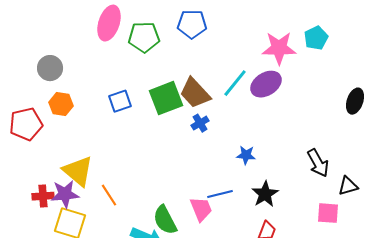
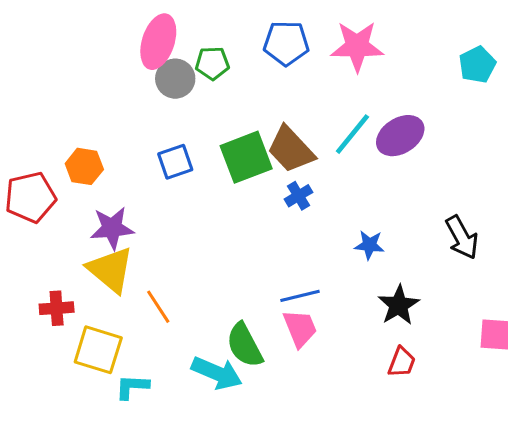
green pentagon: (144, 37) -> (212, 63), size x0.7
pink star: (279, 48) -> (357, 46), moved
gray circle: (50, 68) -> (175, 79), moved
black arrow: (318, 163) -> (462, 237), moved
purple star: (65, 194) -> (112, 228), moved
blue line: (220, 194) -> (300, 296), moved

